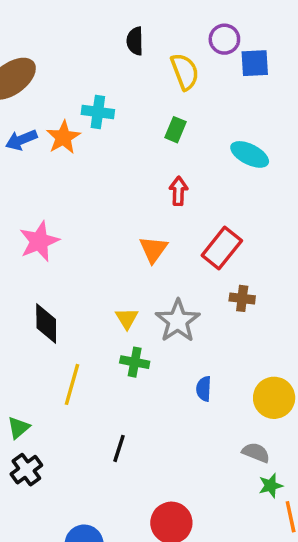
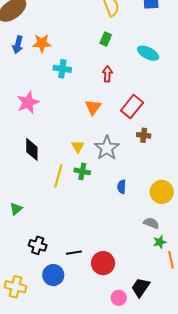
cyan cross: (98, 112) -> (62, 69), moved
orange star: (63, 137) -> (42, 43), turned 30
blue arrow: (21, 140) -> (18, 45), turned -54
yellow line: (72, 384) -> (58, 176), moved
black line: (119, 448) -> (74, 253), moved, turned 63
black cross: (26, 470) -> (38, 245), moved, turned -36

